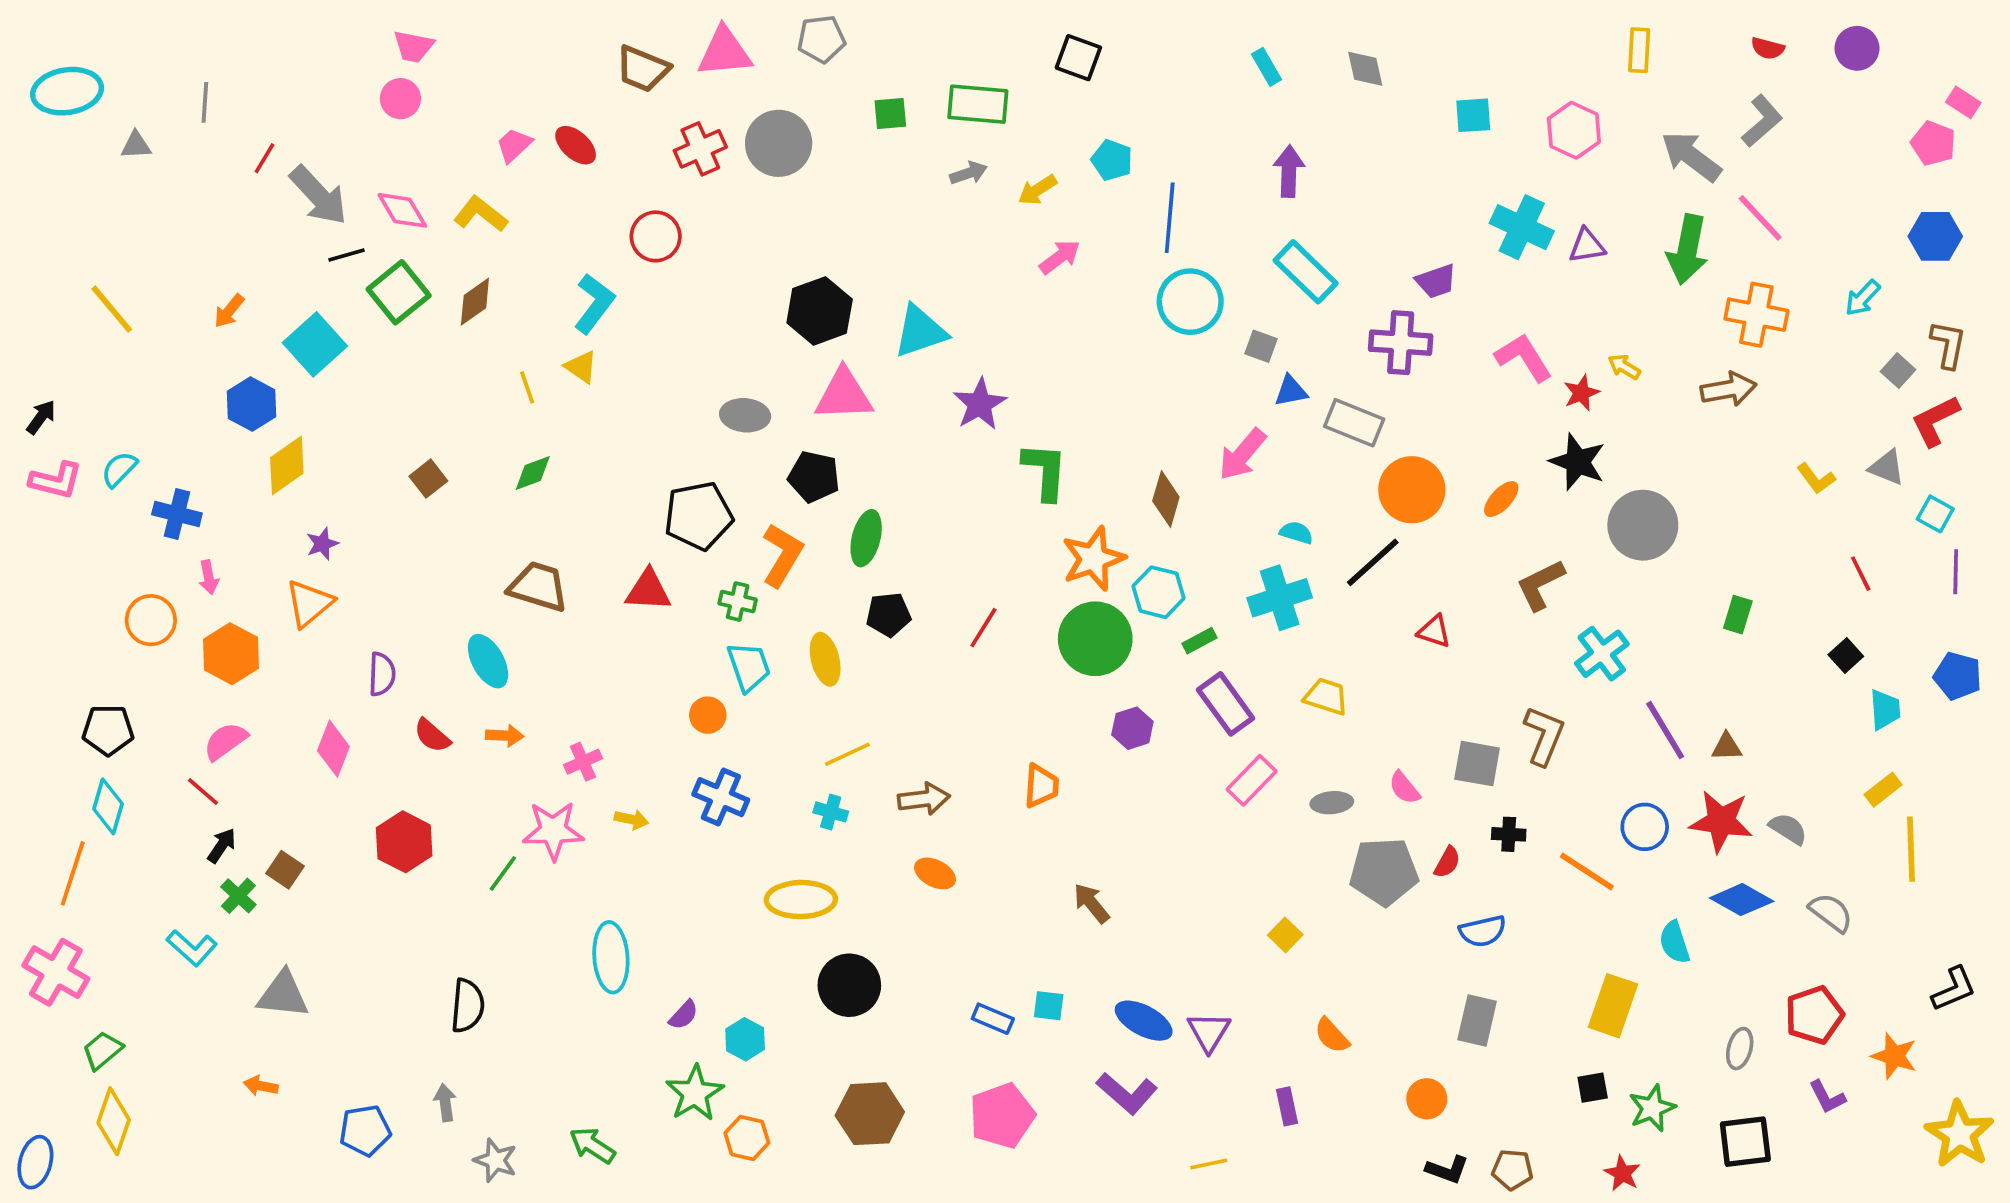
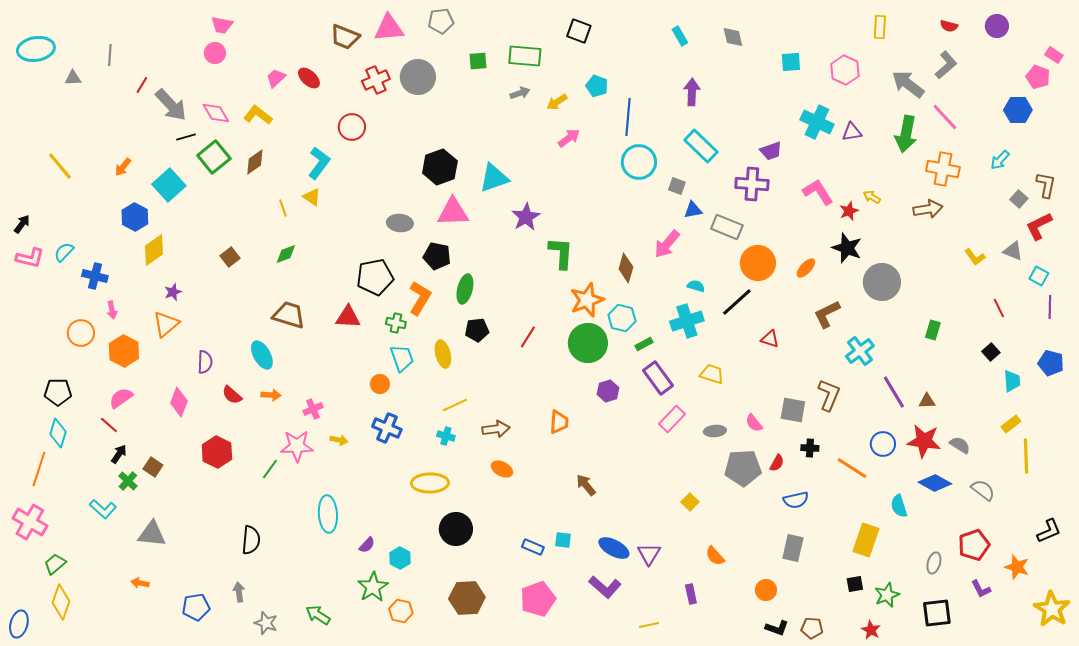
blue hexagon: (1935, 236) -> (1018, 110), moved

